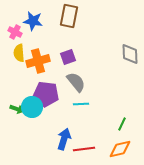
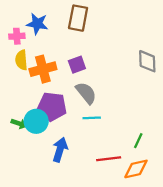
pink cross: (15, 32) -> (17, 36), turned -32
blue arrow: (64, 139) -> (60, 150), moved
red line: (84, 149) -> (109, 159), moved

